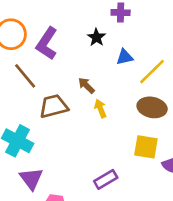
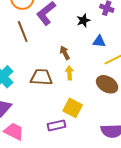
brown trapezoid: (54, 106) -> (41, 77), moved
yellow square: (146, 147) -> (73, 108), moved

